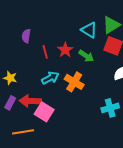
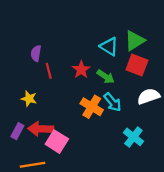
red line: (45, 52) -> (49, 71), moved
yellow star: (10, 78) -> (29, 99), moved
cyan arrow: (50, 78) -> (113, 102), moved, turned 78
cyan cross: (110, 108) -> (133, 137), turned -36

